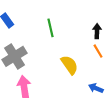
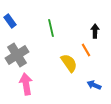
orange line: (98, 51) -> (86, 50), moved

